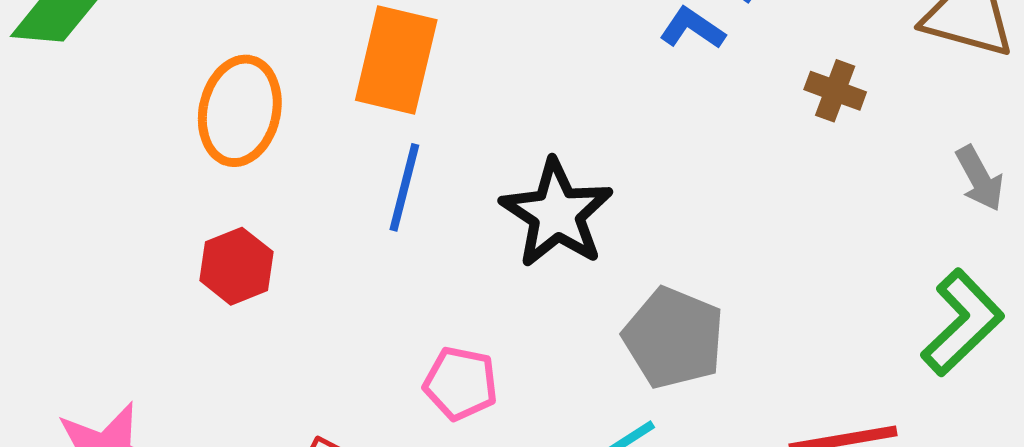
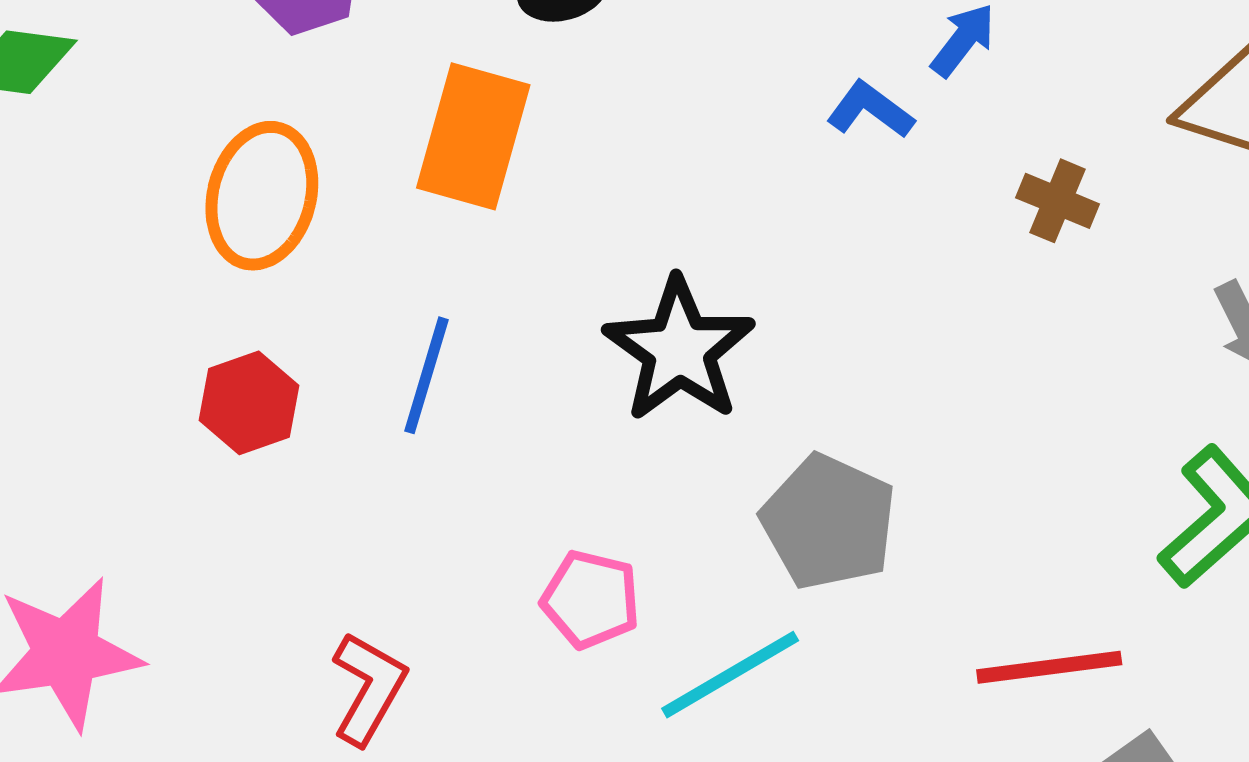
blue line: (404, 187) -> (426, 375), moved
pink pentagon: (461, 383) -> (591, 599), moved

